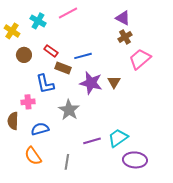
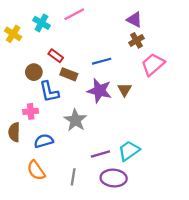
brown circle: (24, 55) -> (34, 72), moved
blue line: (83, 56) -> (102, 61), moved
purple ellipse: (135, 160) -> (114, 178), moved

